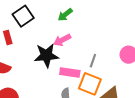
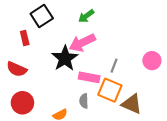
pink arrow: (62, 40) -> (82, 43), size x1.4
black star: (46, 55) -> (65, 58), turned -30

